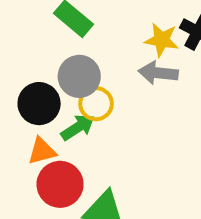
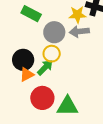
gray circle: (79, 76) -> (54, 32), moved
orange triangle: (42, 151) -> (27, 75), moved

